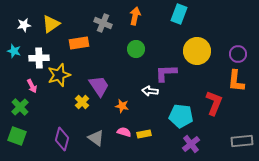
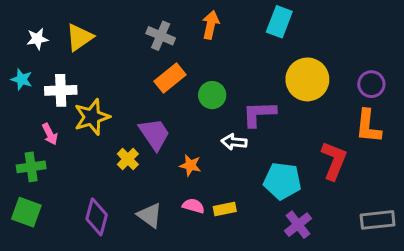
orange rectangle: (79, 43) -> (170, 78), moved, turned -30
green circle: (136, 49) -> (212, 95), moved
green cross: (20, 107) -> (31, 167), turned 36

